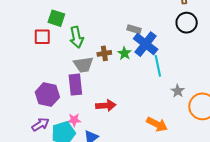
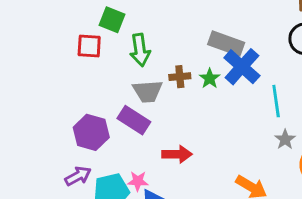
gray rectangle: (134, 29) -> (226, 43), size x1.6
cyan line: (158, 66) -> (276, 101), moved
purple rectangle: (75, 85) -> (134, 120), turned -55
pink star: (74, 120) -> (138, 181), moved

